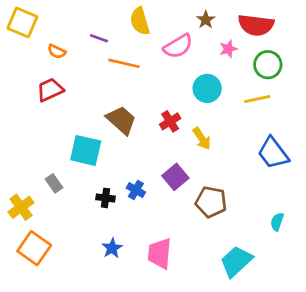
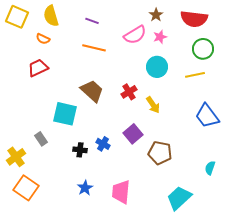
yellow semicircle: (140, 21) -> (51, 16), moved
purple line: (99, 38) -> (92, 21), moved
pink star: (228, 49) -> (160, 37), moved

